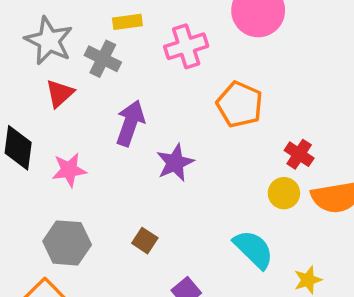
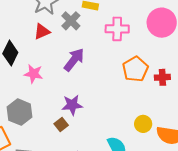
red cross: (299, 154) -> (162, 77), moved, turned 35
purple star: (175, 163) -> (72, 105), moved

